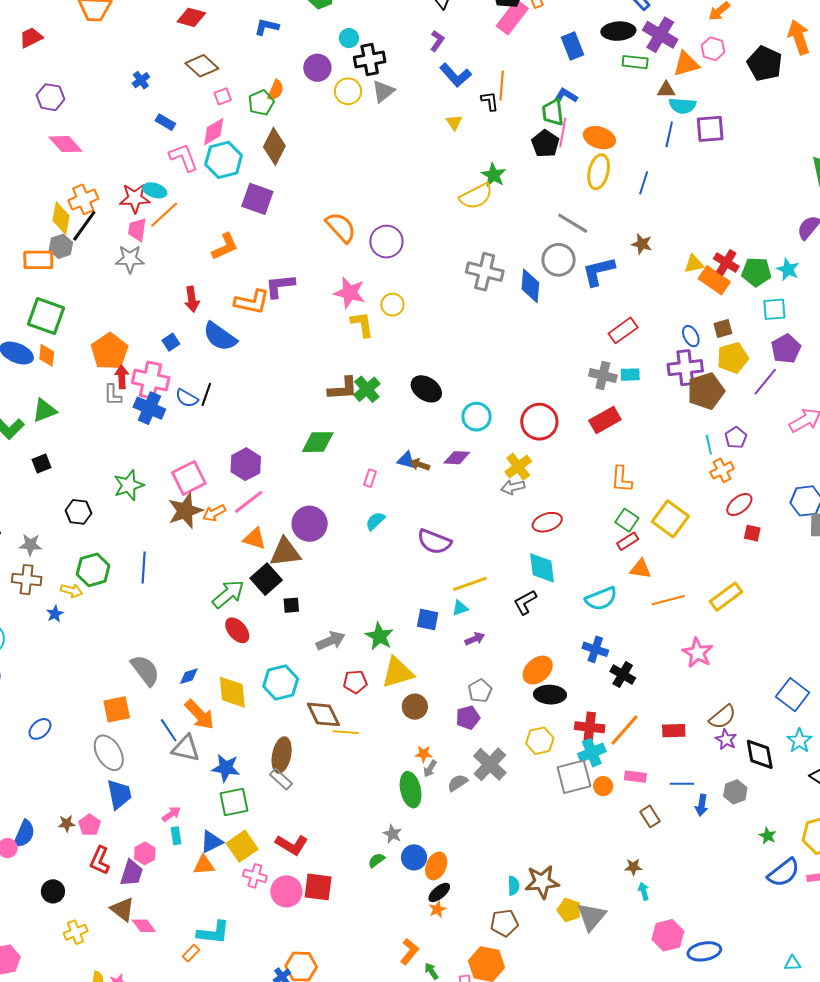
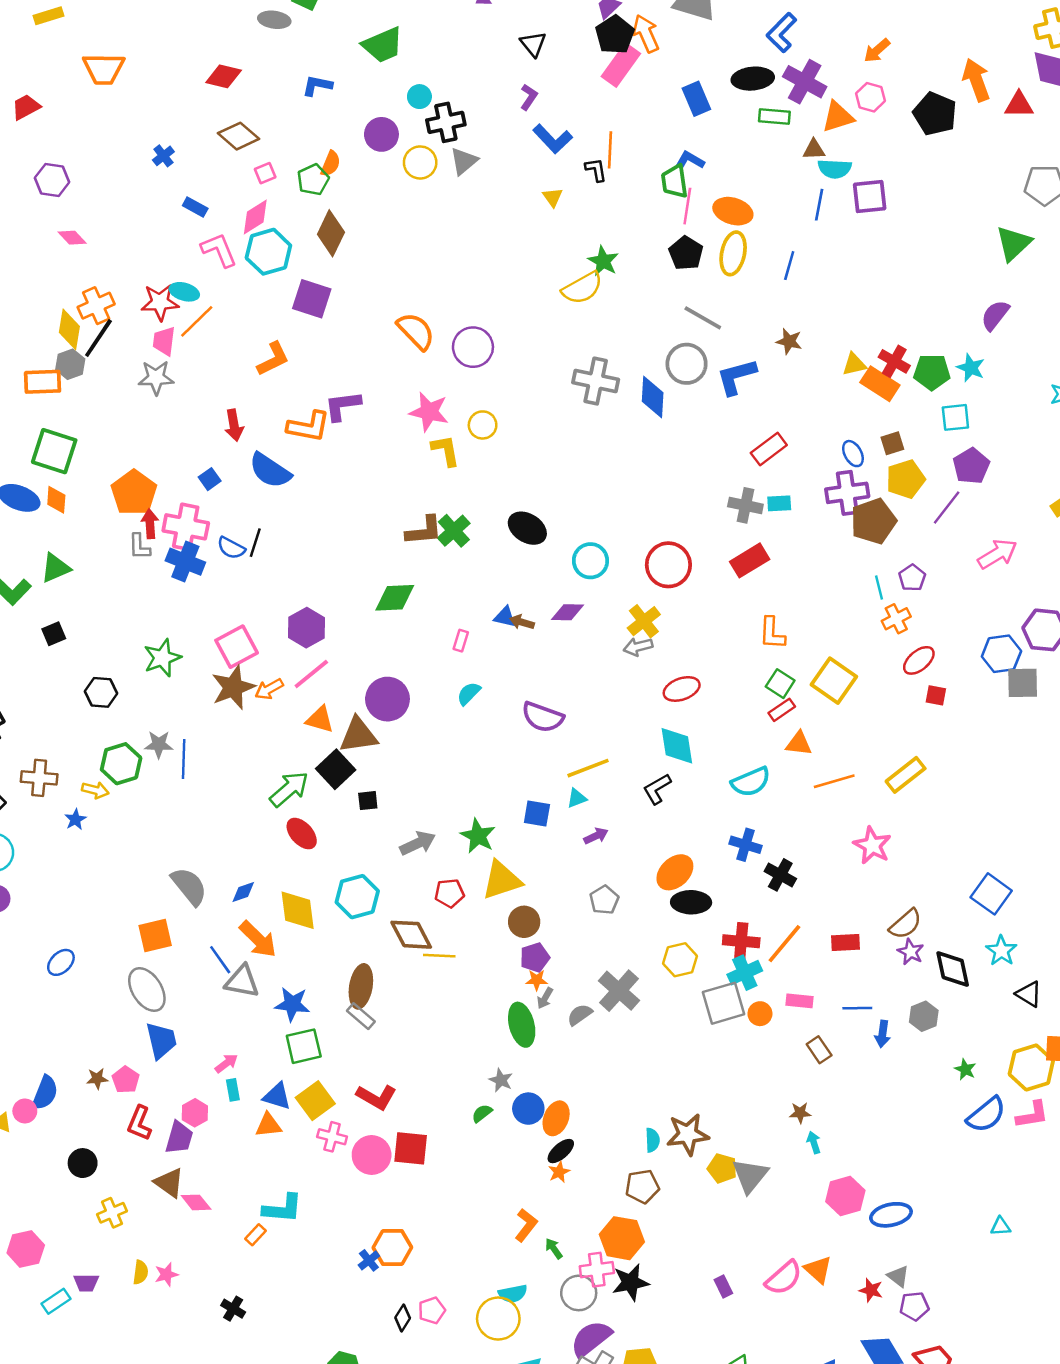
pink diamond: (65, 144) -> (72, 238), size x0.7
black pentagon: (545, 144) -> (686, 253), moved
gray star: (30, 545) -> (159, 744), moved
purple pentagon: (468, 718) -> (535, 957), moved
blue triangle: (211, 842) -> (277, 1096), turned 45

